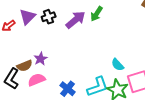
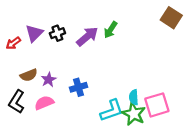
cyan semicircle: (118, 65) -> (134, 97), moved, turned 40
brown semicircle: (25, 66) -> (29, 75), moved
blue cross: (68, 89) -> (78, 87), moved, turned 35

